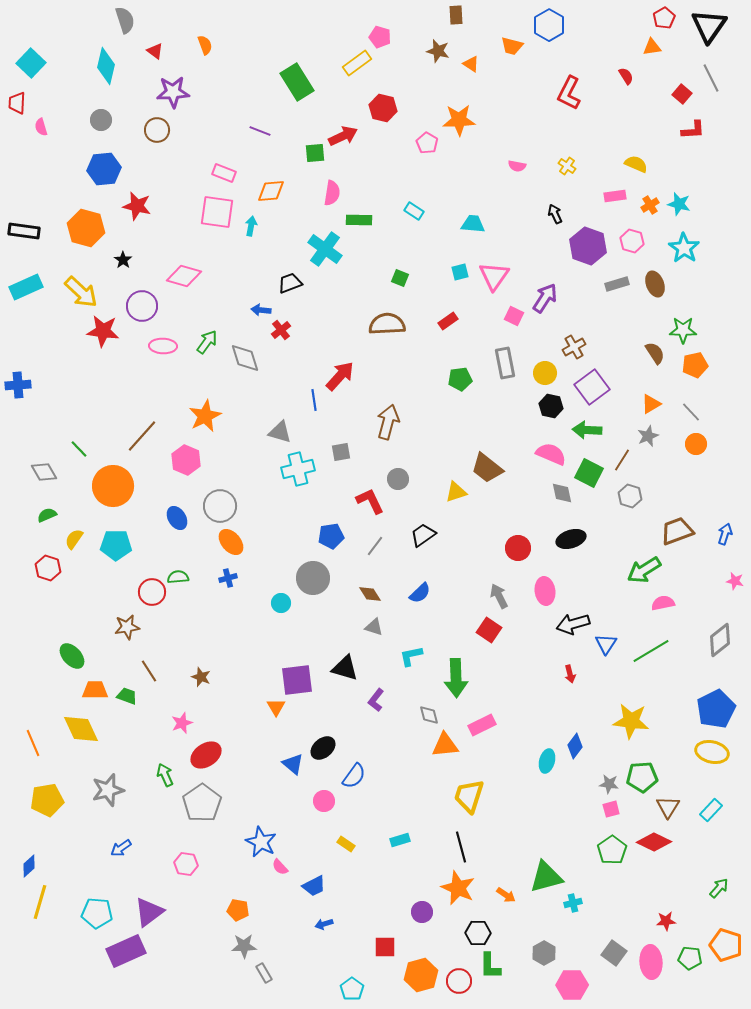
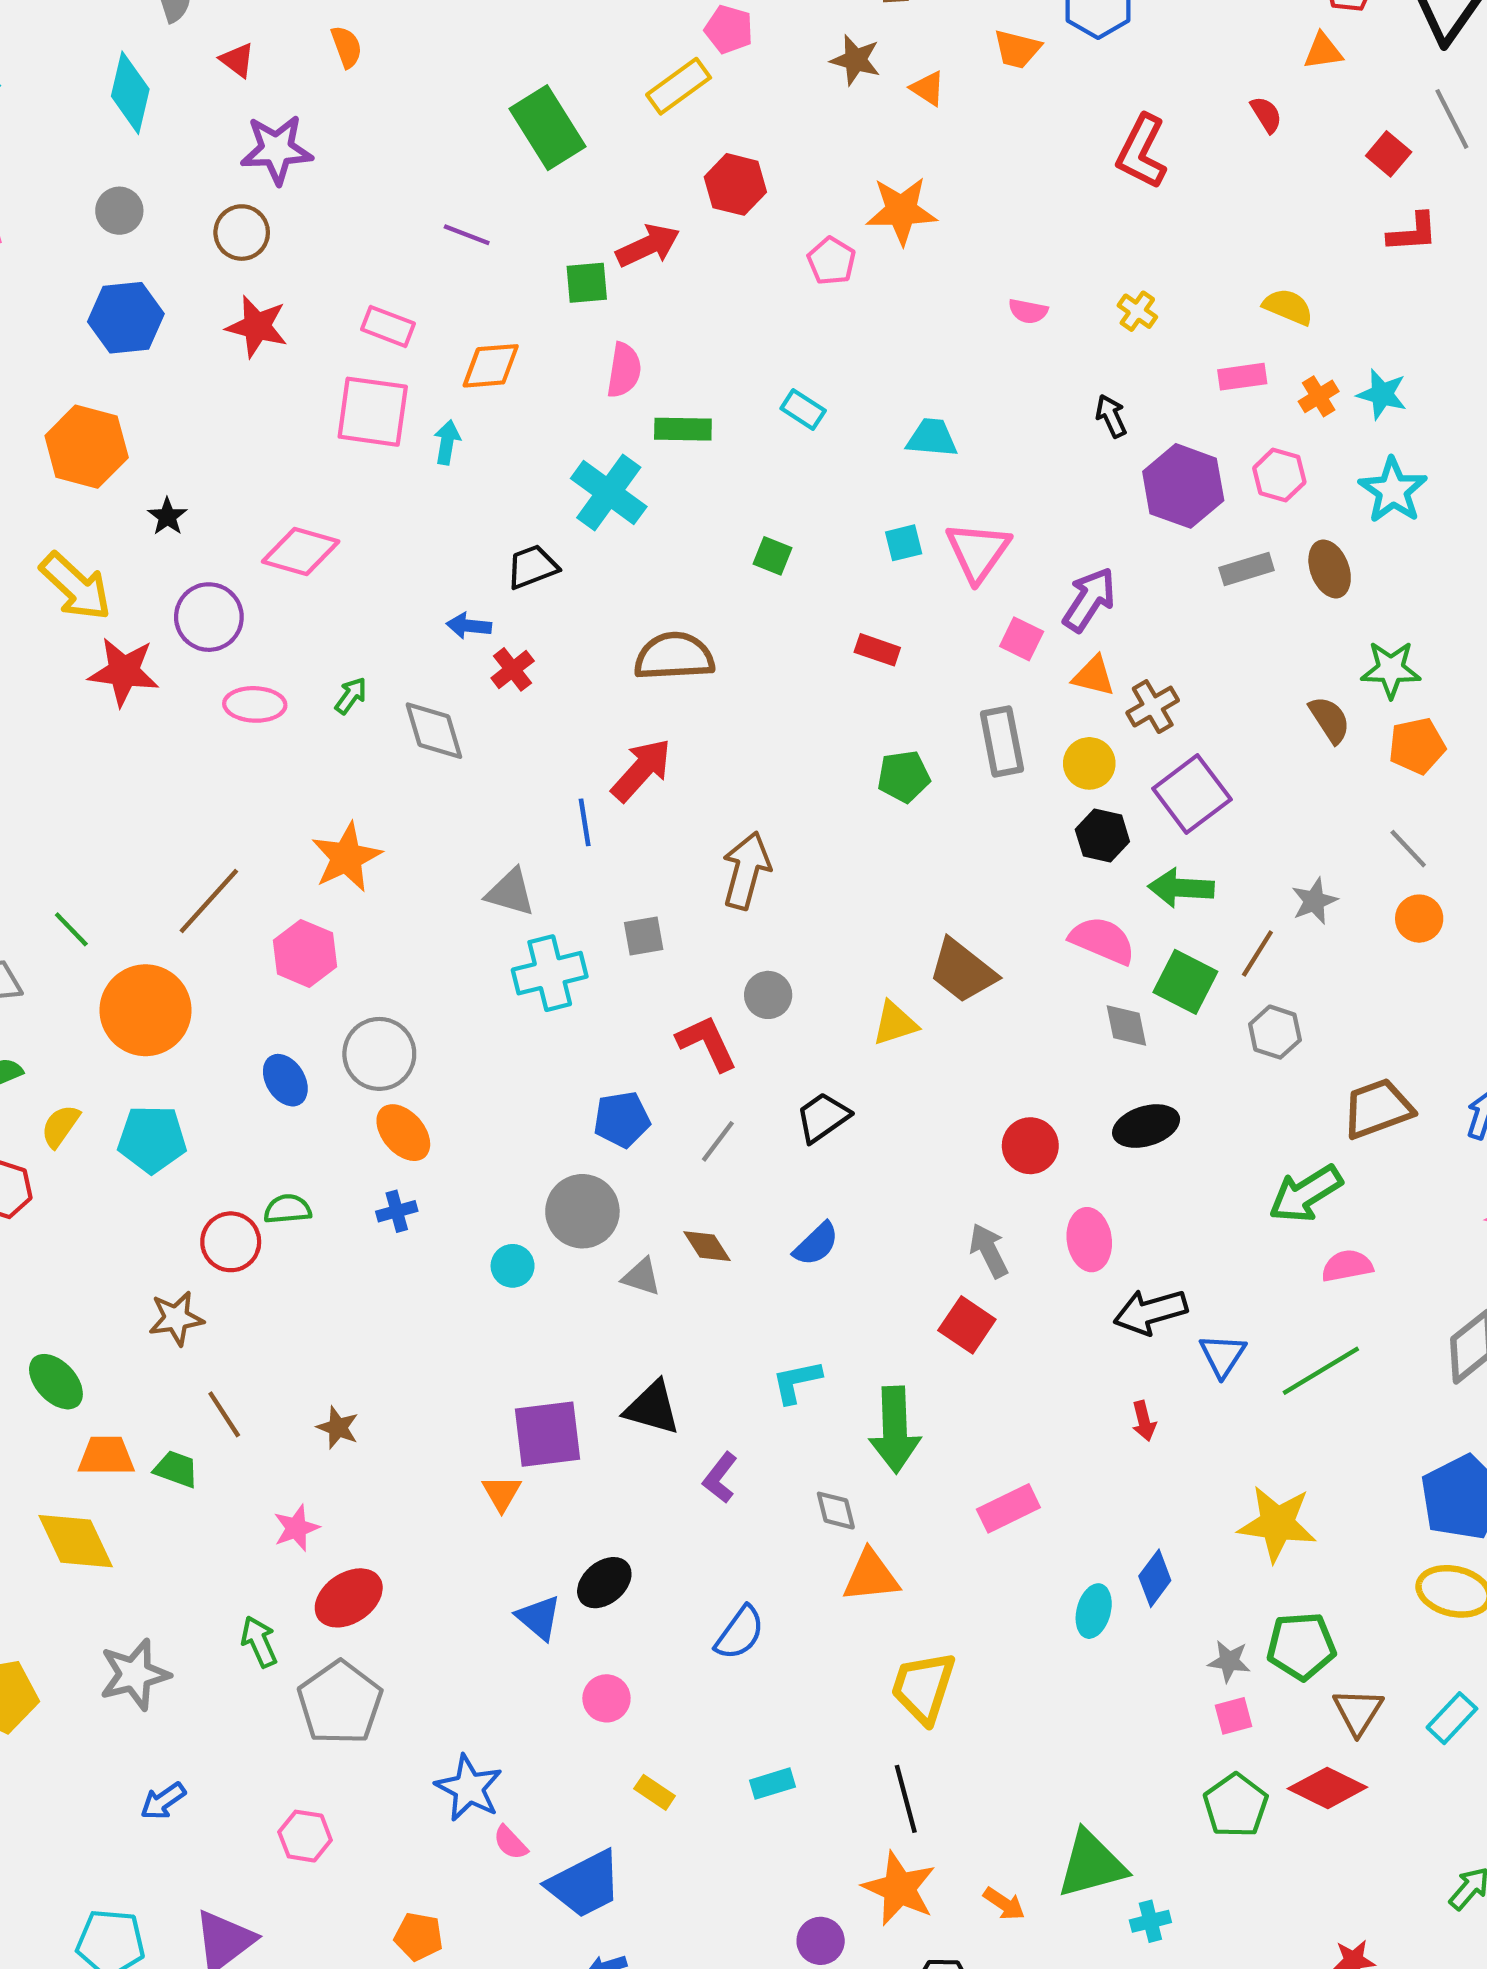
red star: (137, 206) -> (257, 326), moved
red rectangle: (448, 321) -> (877, 650), turned 54
brown semicircle: (387, 324) -> (674, 656), moved
green arrow: (207, 342) -> (351, 696), size x0.7
orange triangle: (651, 404) -> (1094, 676), moved, turned 45
gray triangle: (374, 627) -> (641, 1277), moved
pink rectangle: (482, 725) -> (1008, 1508), moved
blue semicircle: (354, 776) -> (740, 1633), moved
blue trapezoid: (314, 886) -> (585, 1884), size x1.5

